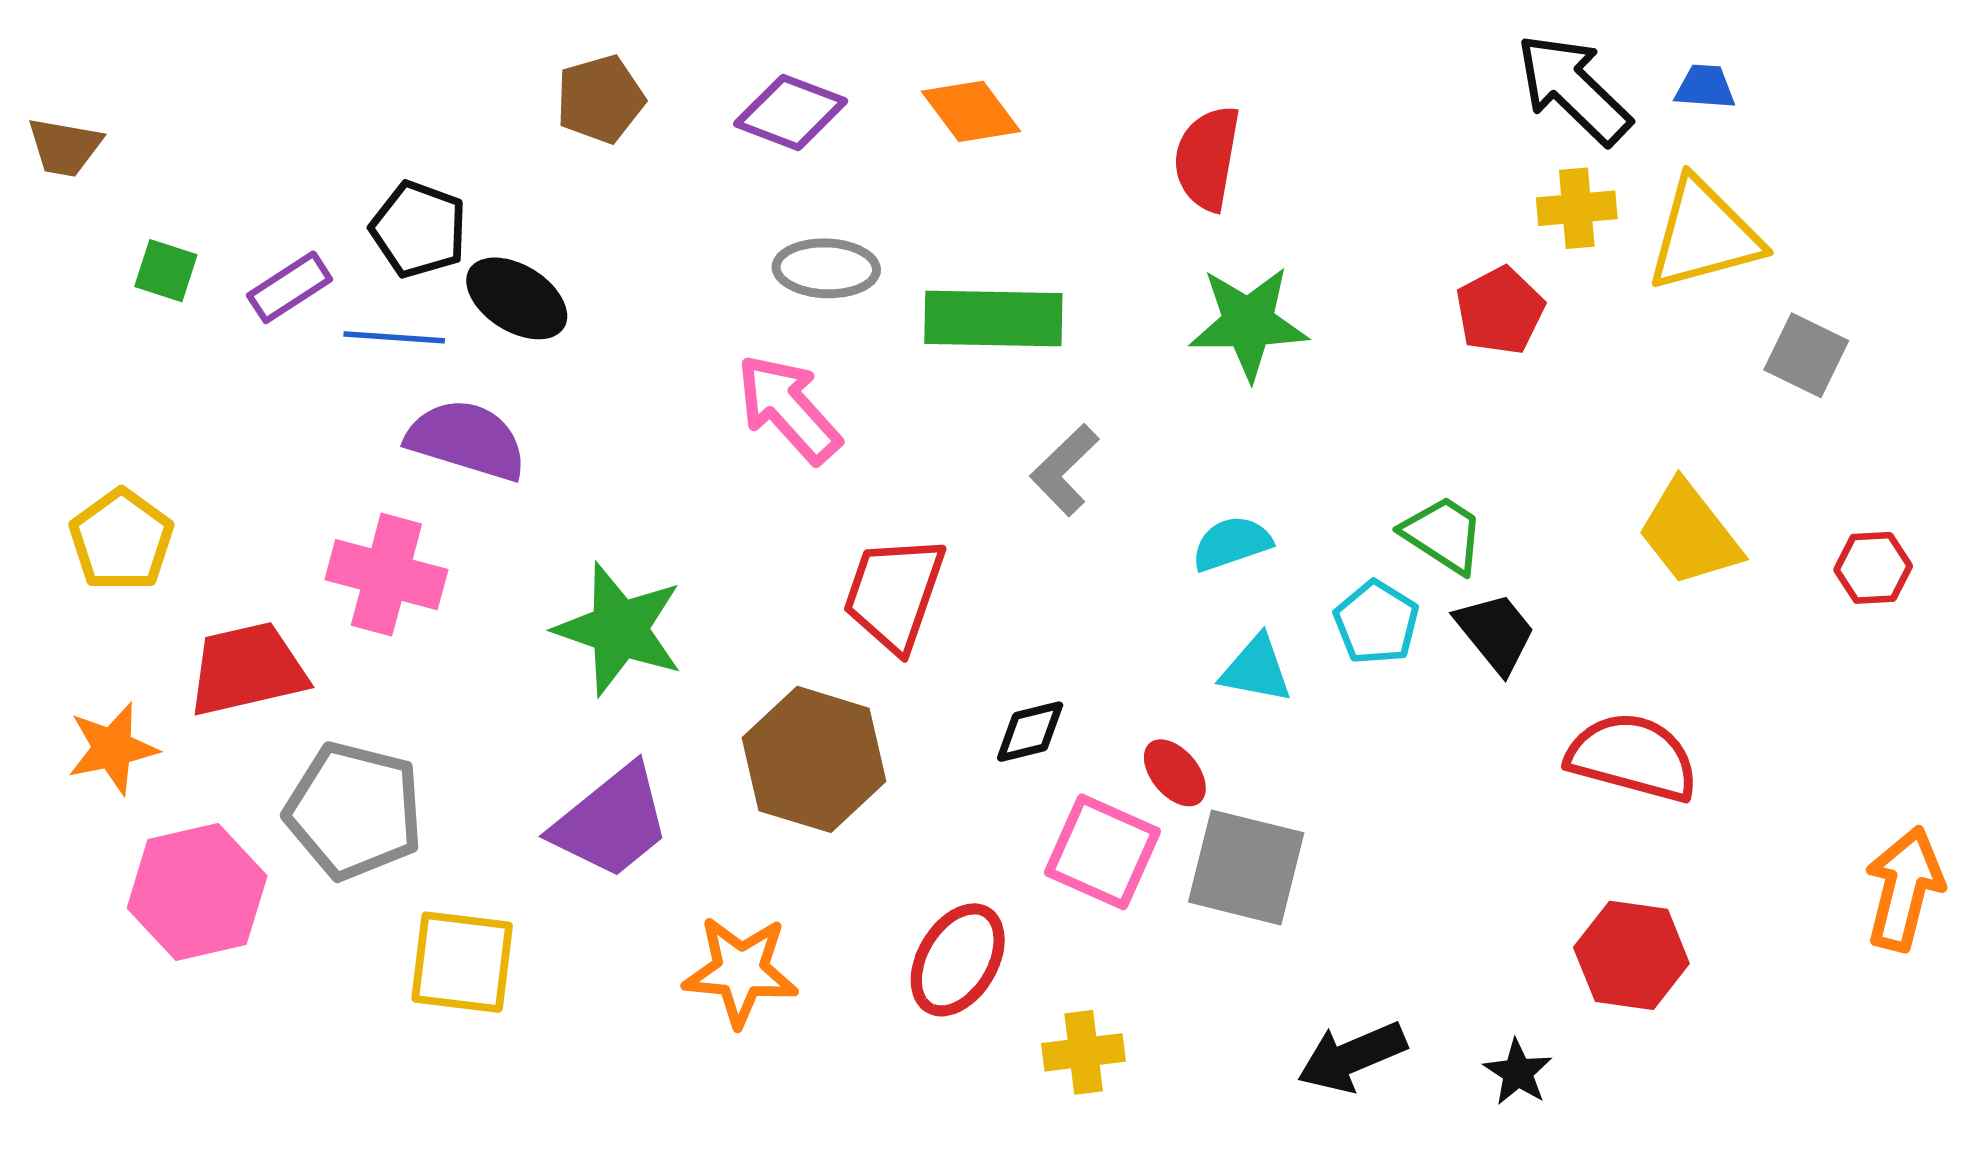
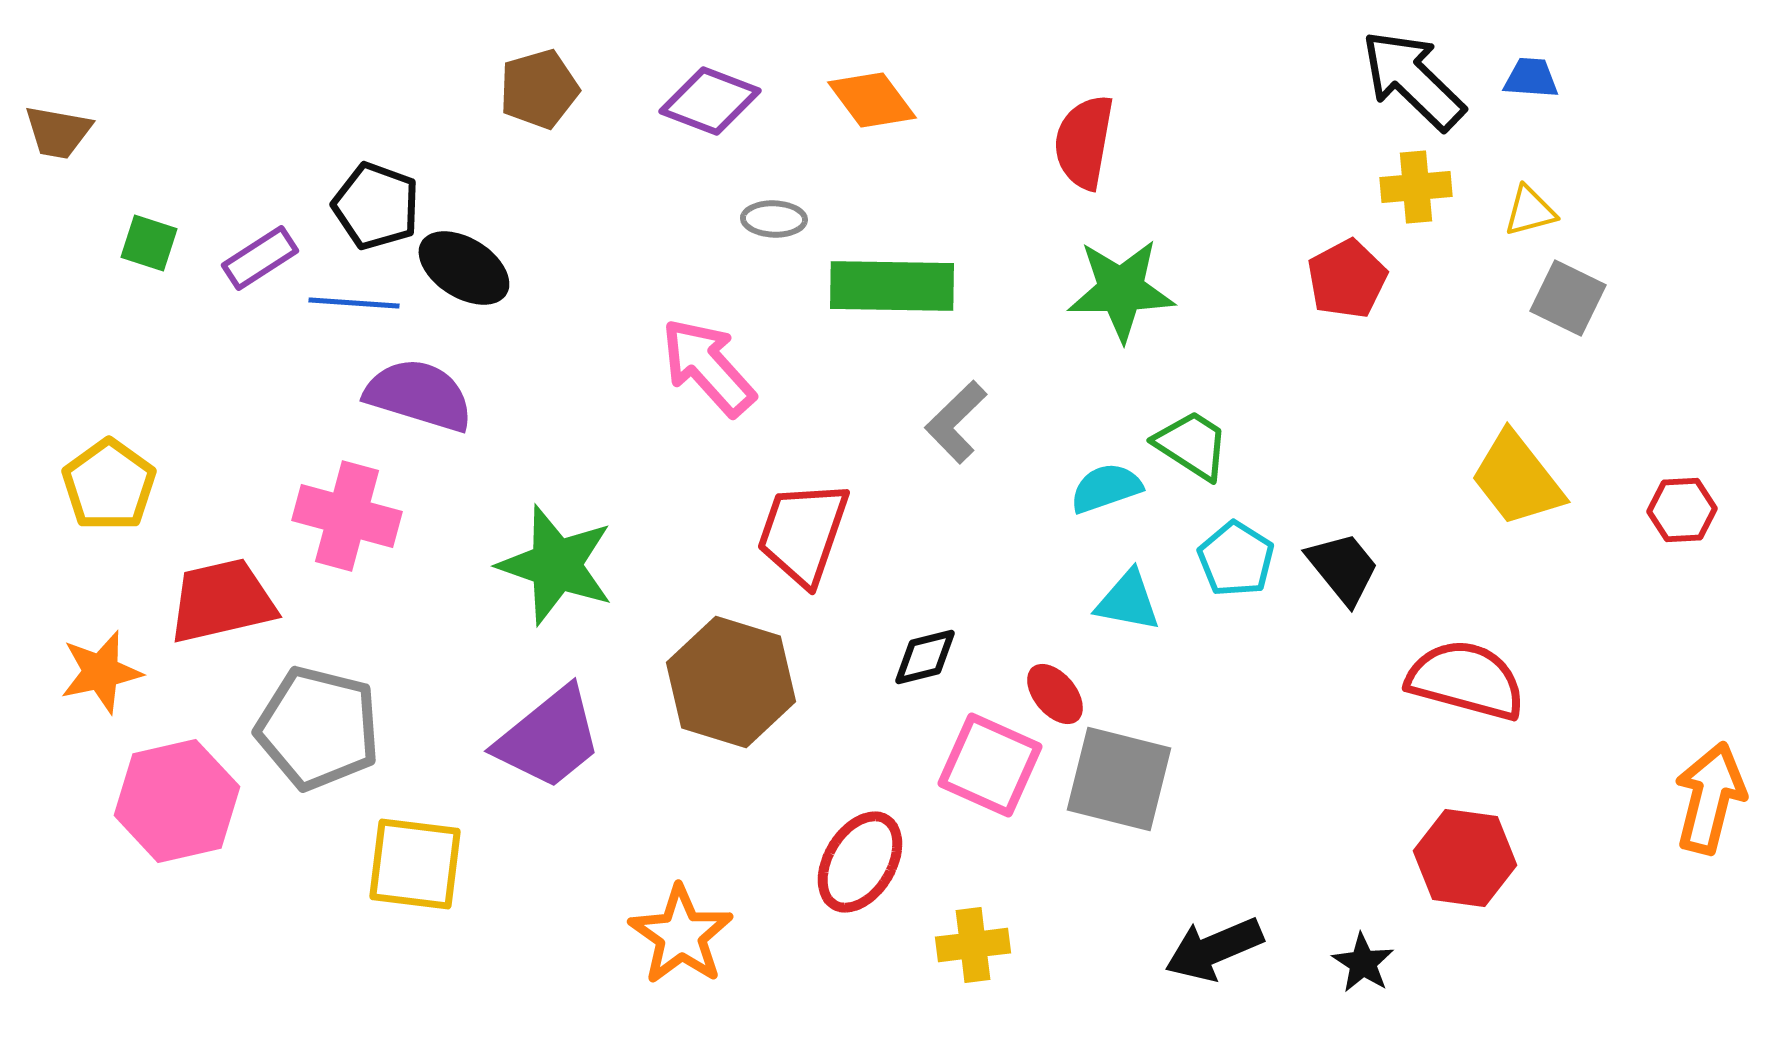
yellow triangle: (1704, 235) -> (1530, 211), size x0.5
gray ellipse: (826, 268) -> (774, 219), moved, size x0.7
gray square: (1806, 355) -> (1568, 298), moved
green trapezoid: (1443, 535) -> (1192, 445), moved
orange star: (741, 971) -> (681, 935), moved, turned 30

